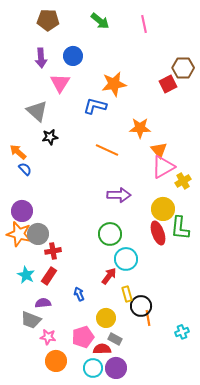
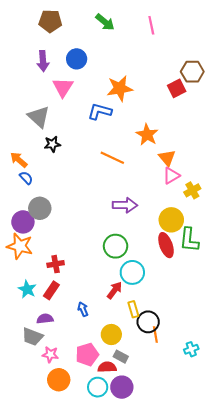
orange star: (140, 128) -> (147, 135), turned 30
pink triangle: (163, 167) -> (171, 176), size x0.7
gray circle: (38, 234) -> (40, 208), moved

